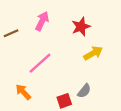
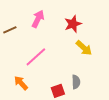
yellow arrow: (93, 53) -> (84, 48), turned 72
gray semicircle: (84, 91) -> (76, 82), turned -40

